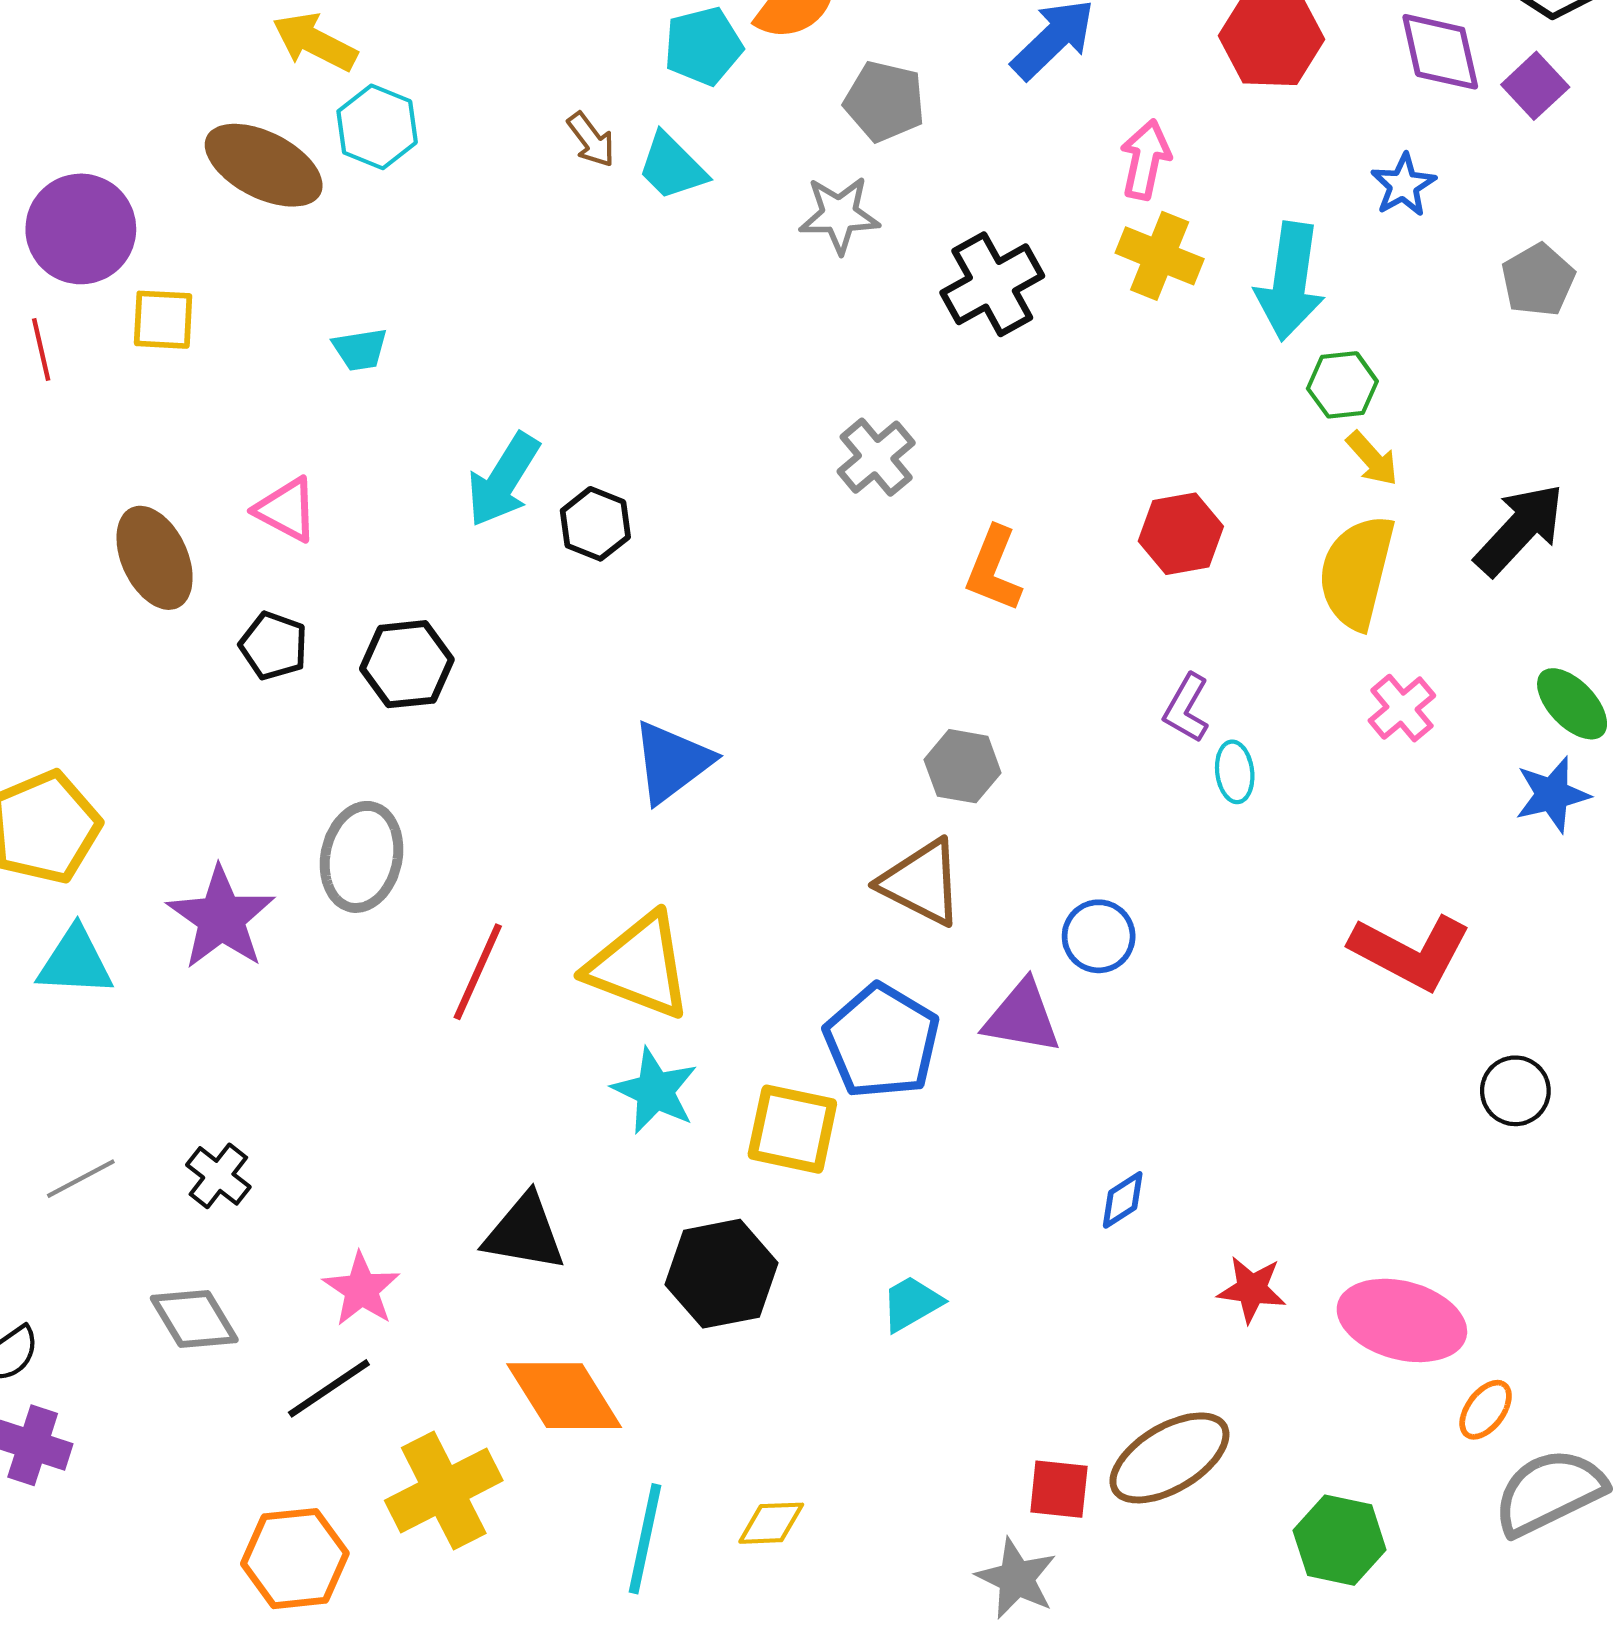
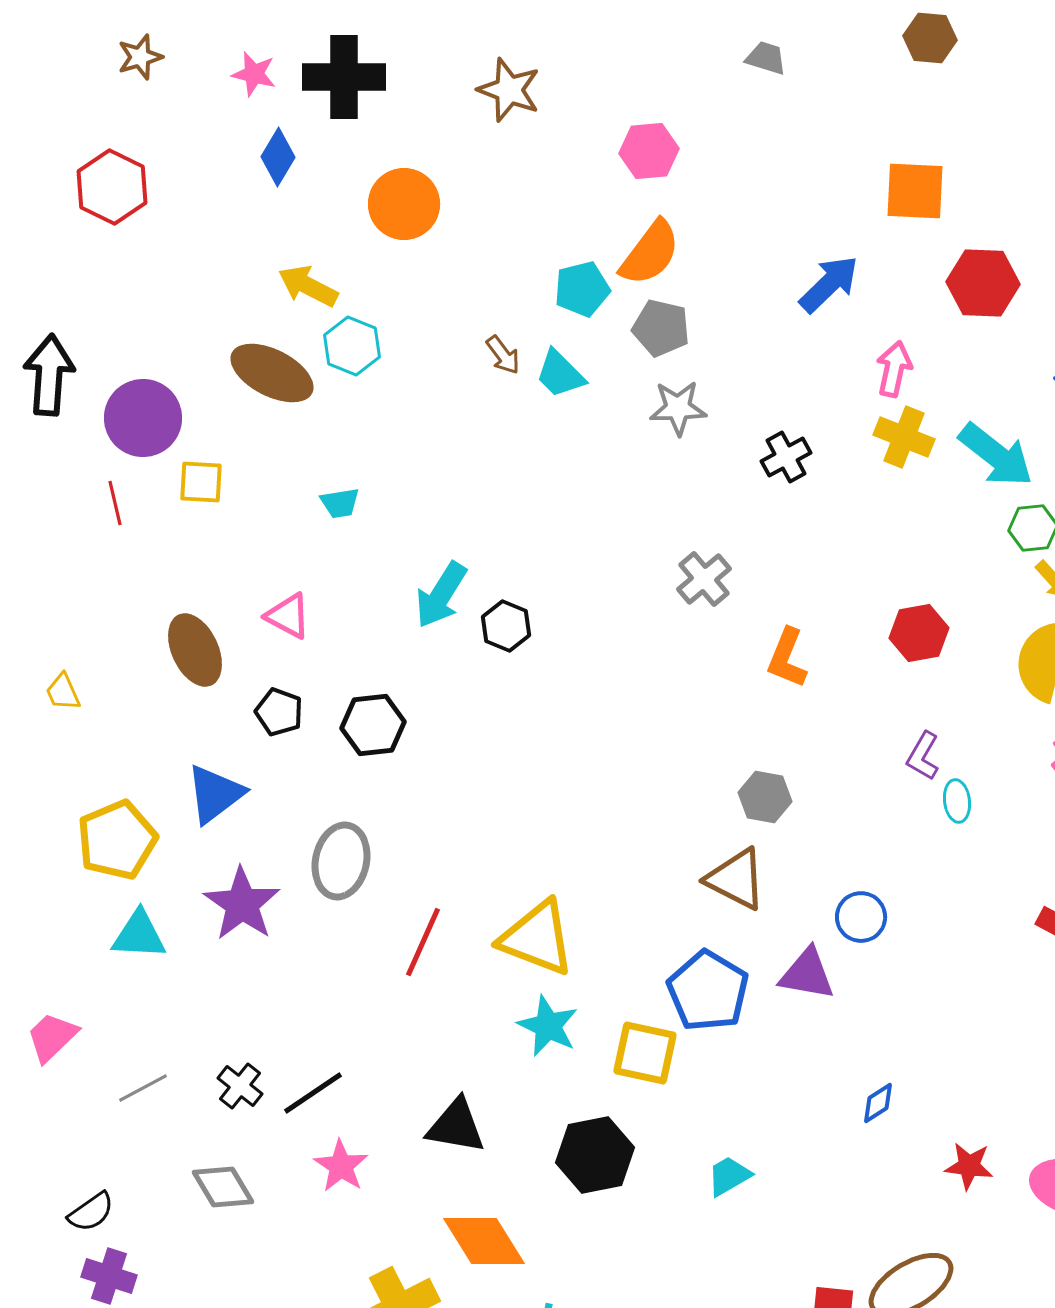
gray pentagon: (885, 101) -> (661, 328), moved
cyan arrow: (1290, 281) -> (996, 455), turned -60
black cross: (992, 284) -> (786, 457), size x0.7
blue triangle: (672, 762) -> (215, 794), moved
black line: (329, 1388) -> (313, 1093), moved

